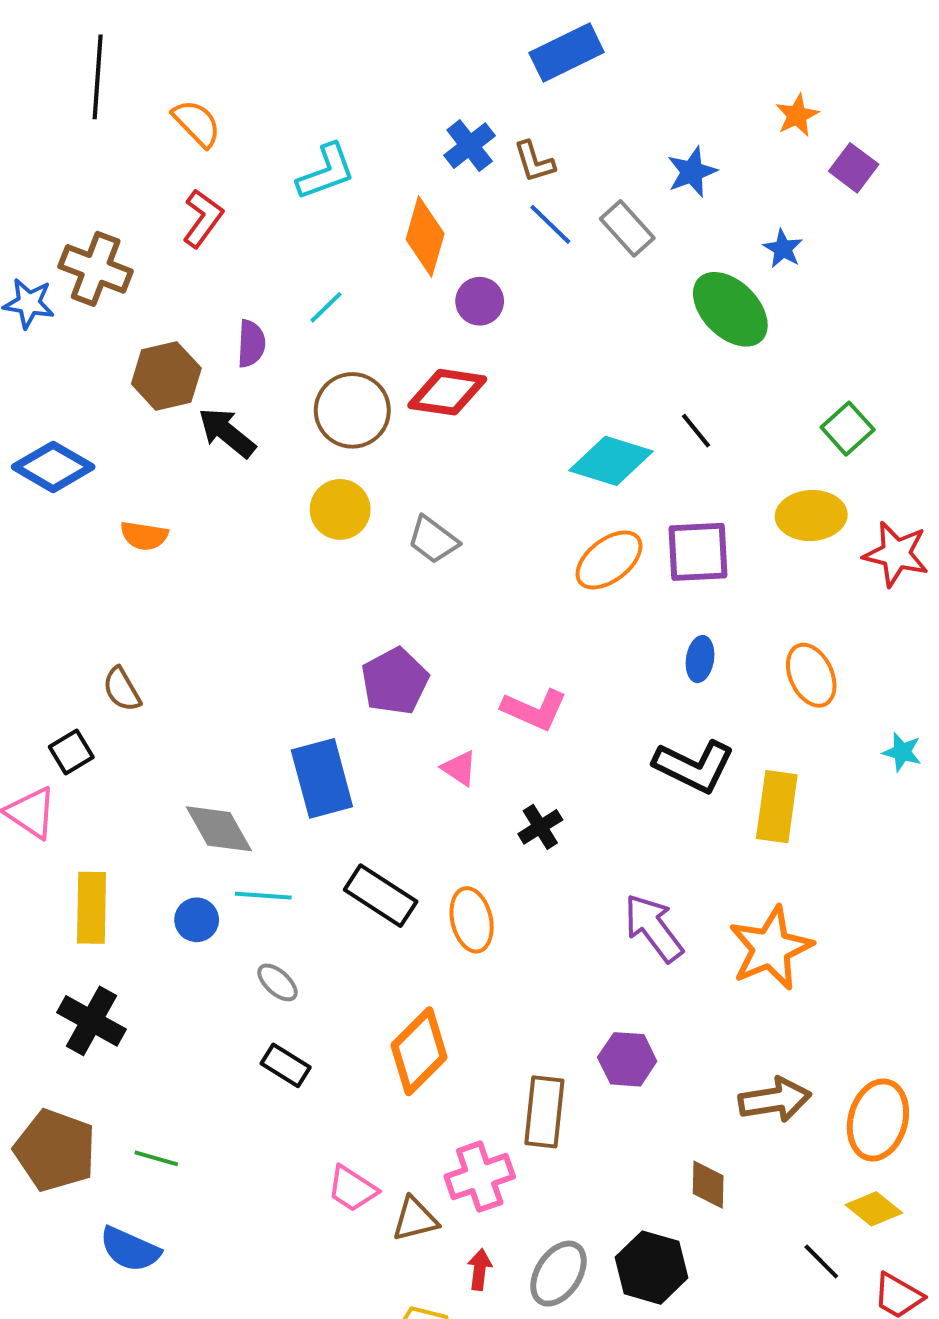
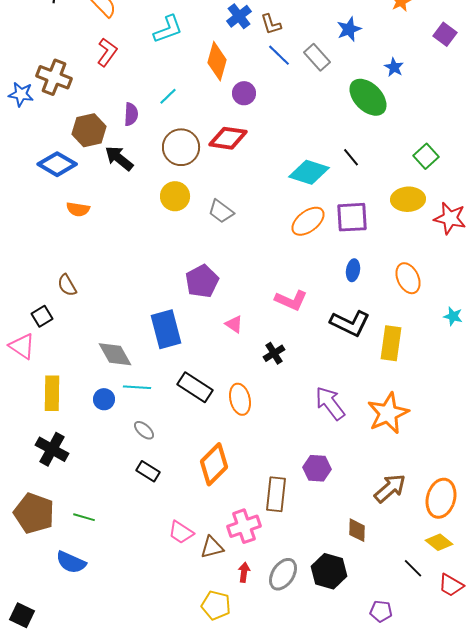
purple square: (854, 168) -> (445, 34), moved
blue diamond: (53, 467) -> (57, 164), moved
pink L-shape: (534, 710) -> (291, 300), moved
brown arrow: (775, 1100) -> (390, 488), turned -32

